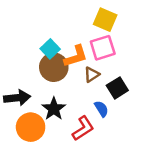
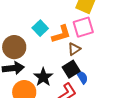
brown circle: (54, 67) -> (14, 47), moved
black square: (117, 88) -> (71, 69), moved

